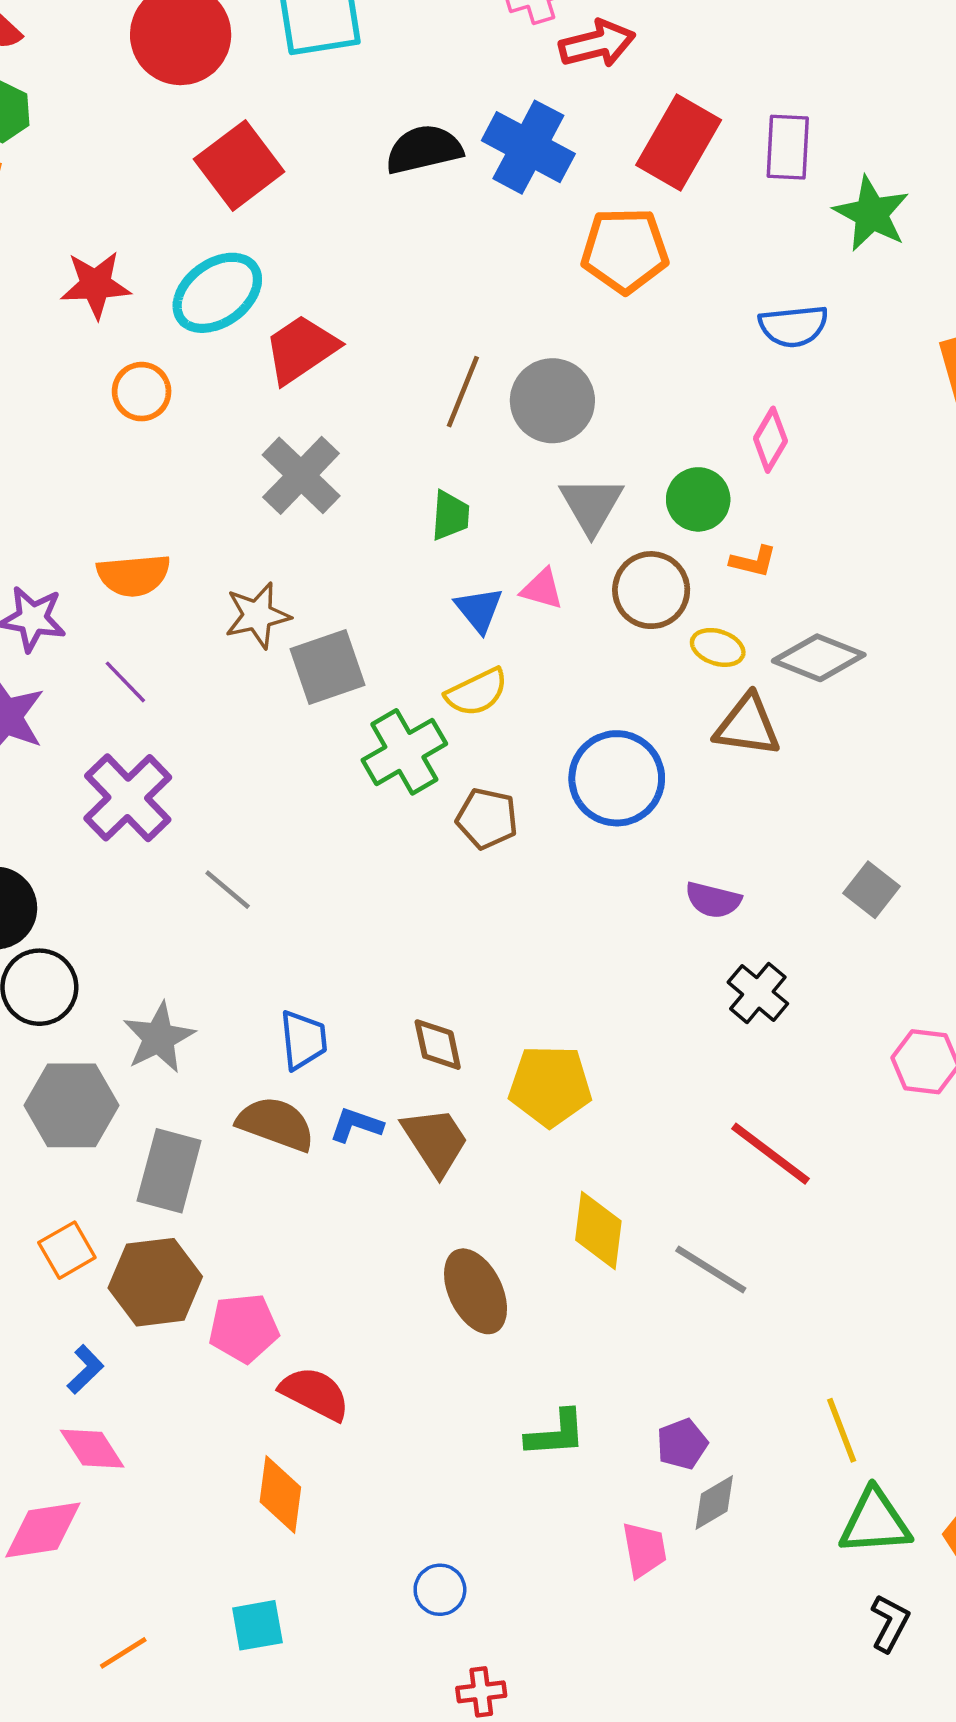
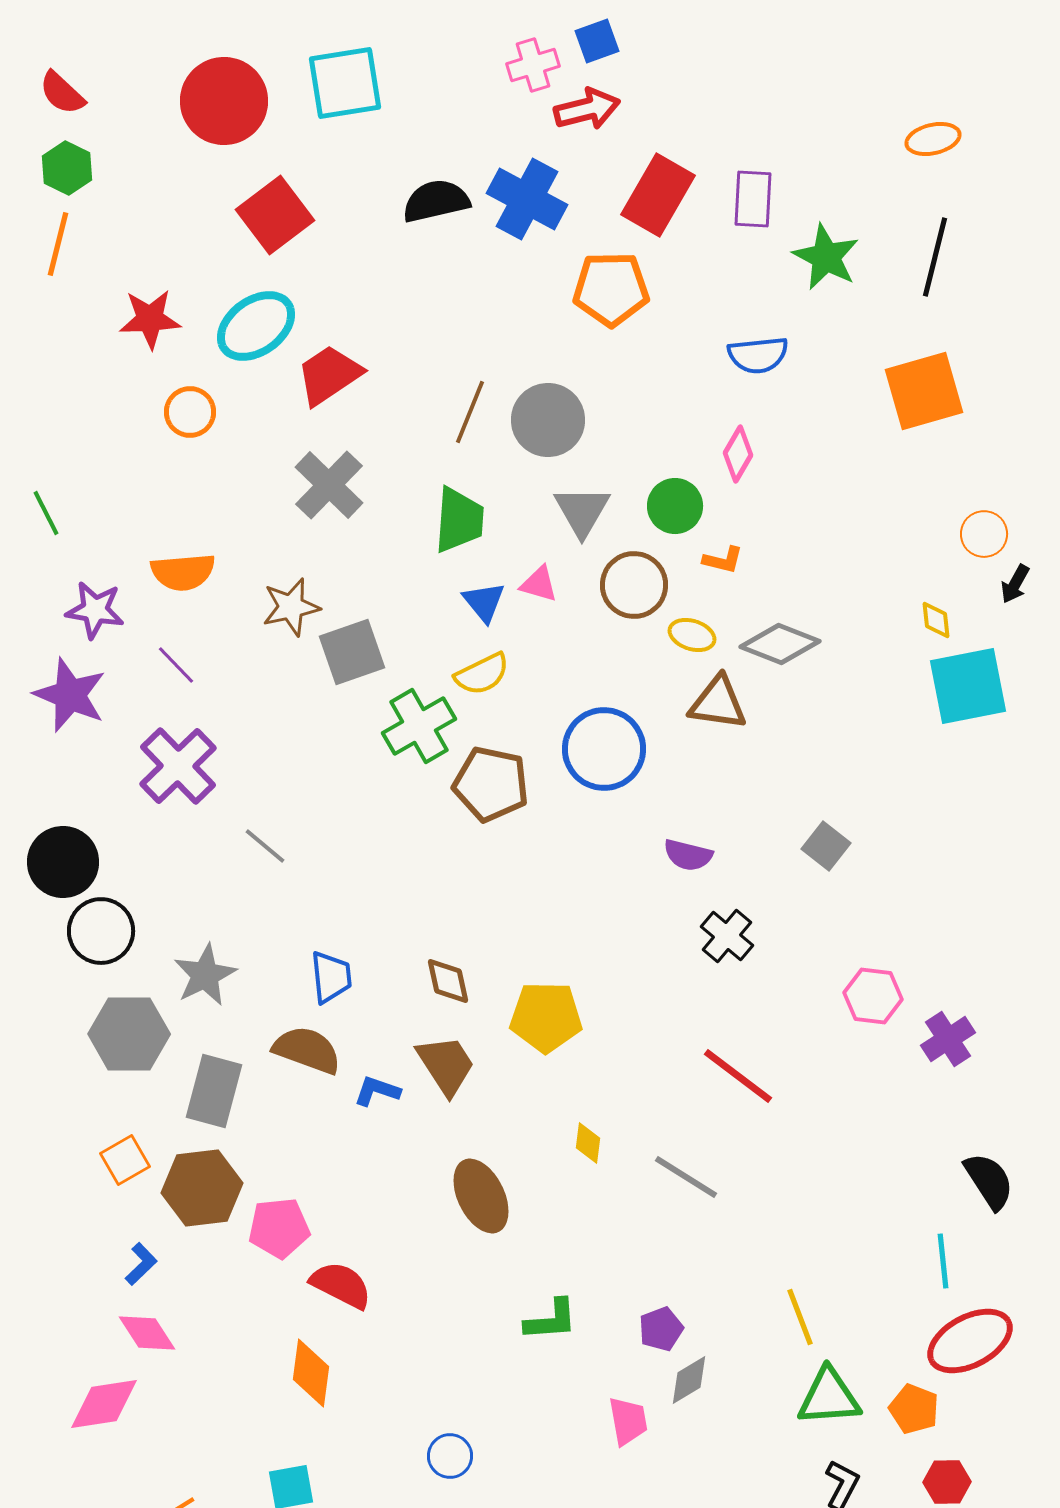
green trapezoid: (450, 515) -> (459, 520), size x1.5
brown pentagon: (487, 818) -> (491, 784), size x1.4
blue L-shape: (356, 1125) -> (377, 1091), moved
yellow diamond: (598, 1231) -> (588, 1143), size x0.6

